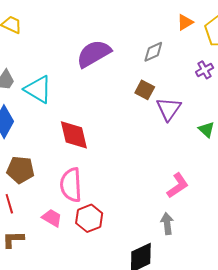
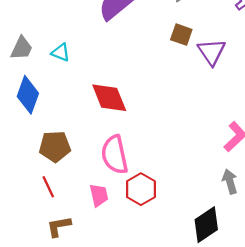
cyan triangle: (38, 89) -> (61, 52), size x0.6
pink trapezoid: (52, 218) -> (99, 195), turned 55

